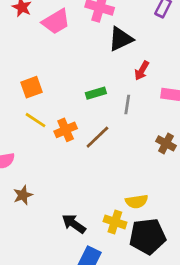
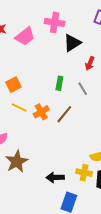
green rectangle: (96, 93) -> (59, 83), turned -56
gray line: (127, 105) -> (83, 89), turned -32
brown star: (23, 195) -> (17, 162), size x1.6
black arrow: (74, 224) -> (55, 177), turned -30

